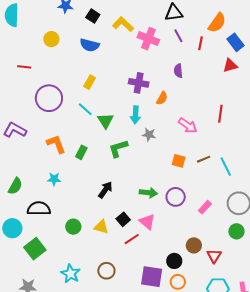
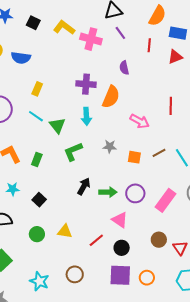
blue rectangle: (236, 42) -> (178, 33), turned -36
red line: (201, 43) -> (149, 45), moved
blue semicircle: (90, 45) -> (21, 58), moved
orange semicircle: (162, 98) -> (111, 97), size x1.6
gray star: (149, 135) -> (110, 146), moved
black arrow: (105, 190) -> (84, 186), moved
pink rectangle: (205, 207) -> (166, 200), size x1.6
black square: (123, 219) -> (39, 200), moved
pink triangle: (147, 222) -> (120, 220), moved
black circle: (174, 261) -> (122, 248), moved

